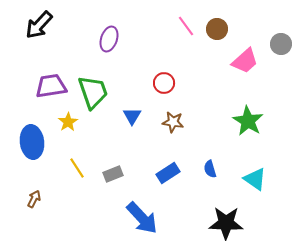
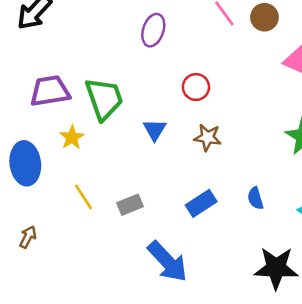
purple ellipse: (109, 39) -> (153, 30), moved

